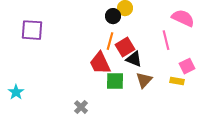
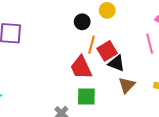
black circle: (113, 16) -> (82, 22), moved
green square: (115, 81) -> (86, 97), moved

